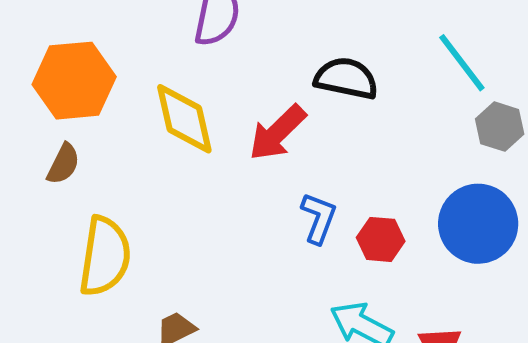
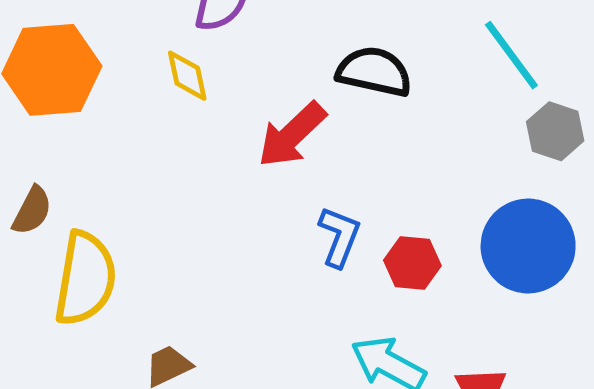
yellow diamond: (184, 119) -> (187, 76), moved, size x0.6
brown semicircle: (63, 164) -> (32, 211), moved

